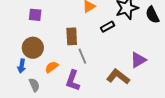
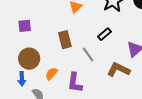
black rectangle: (107, 27) -> (105, 34), moved
gray line: (82, 56) -> (88, 55), moved

